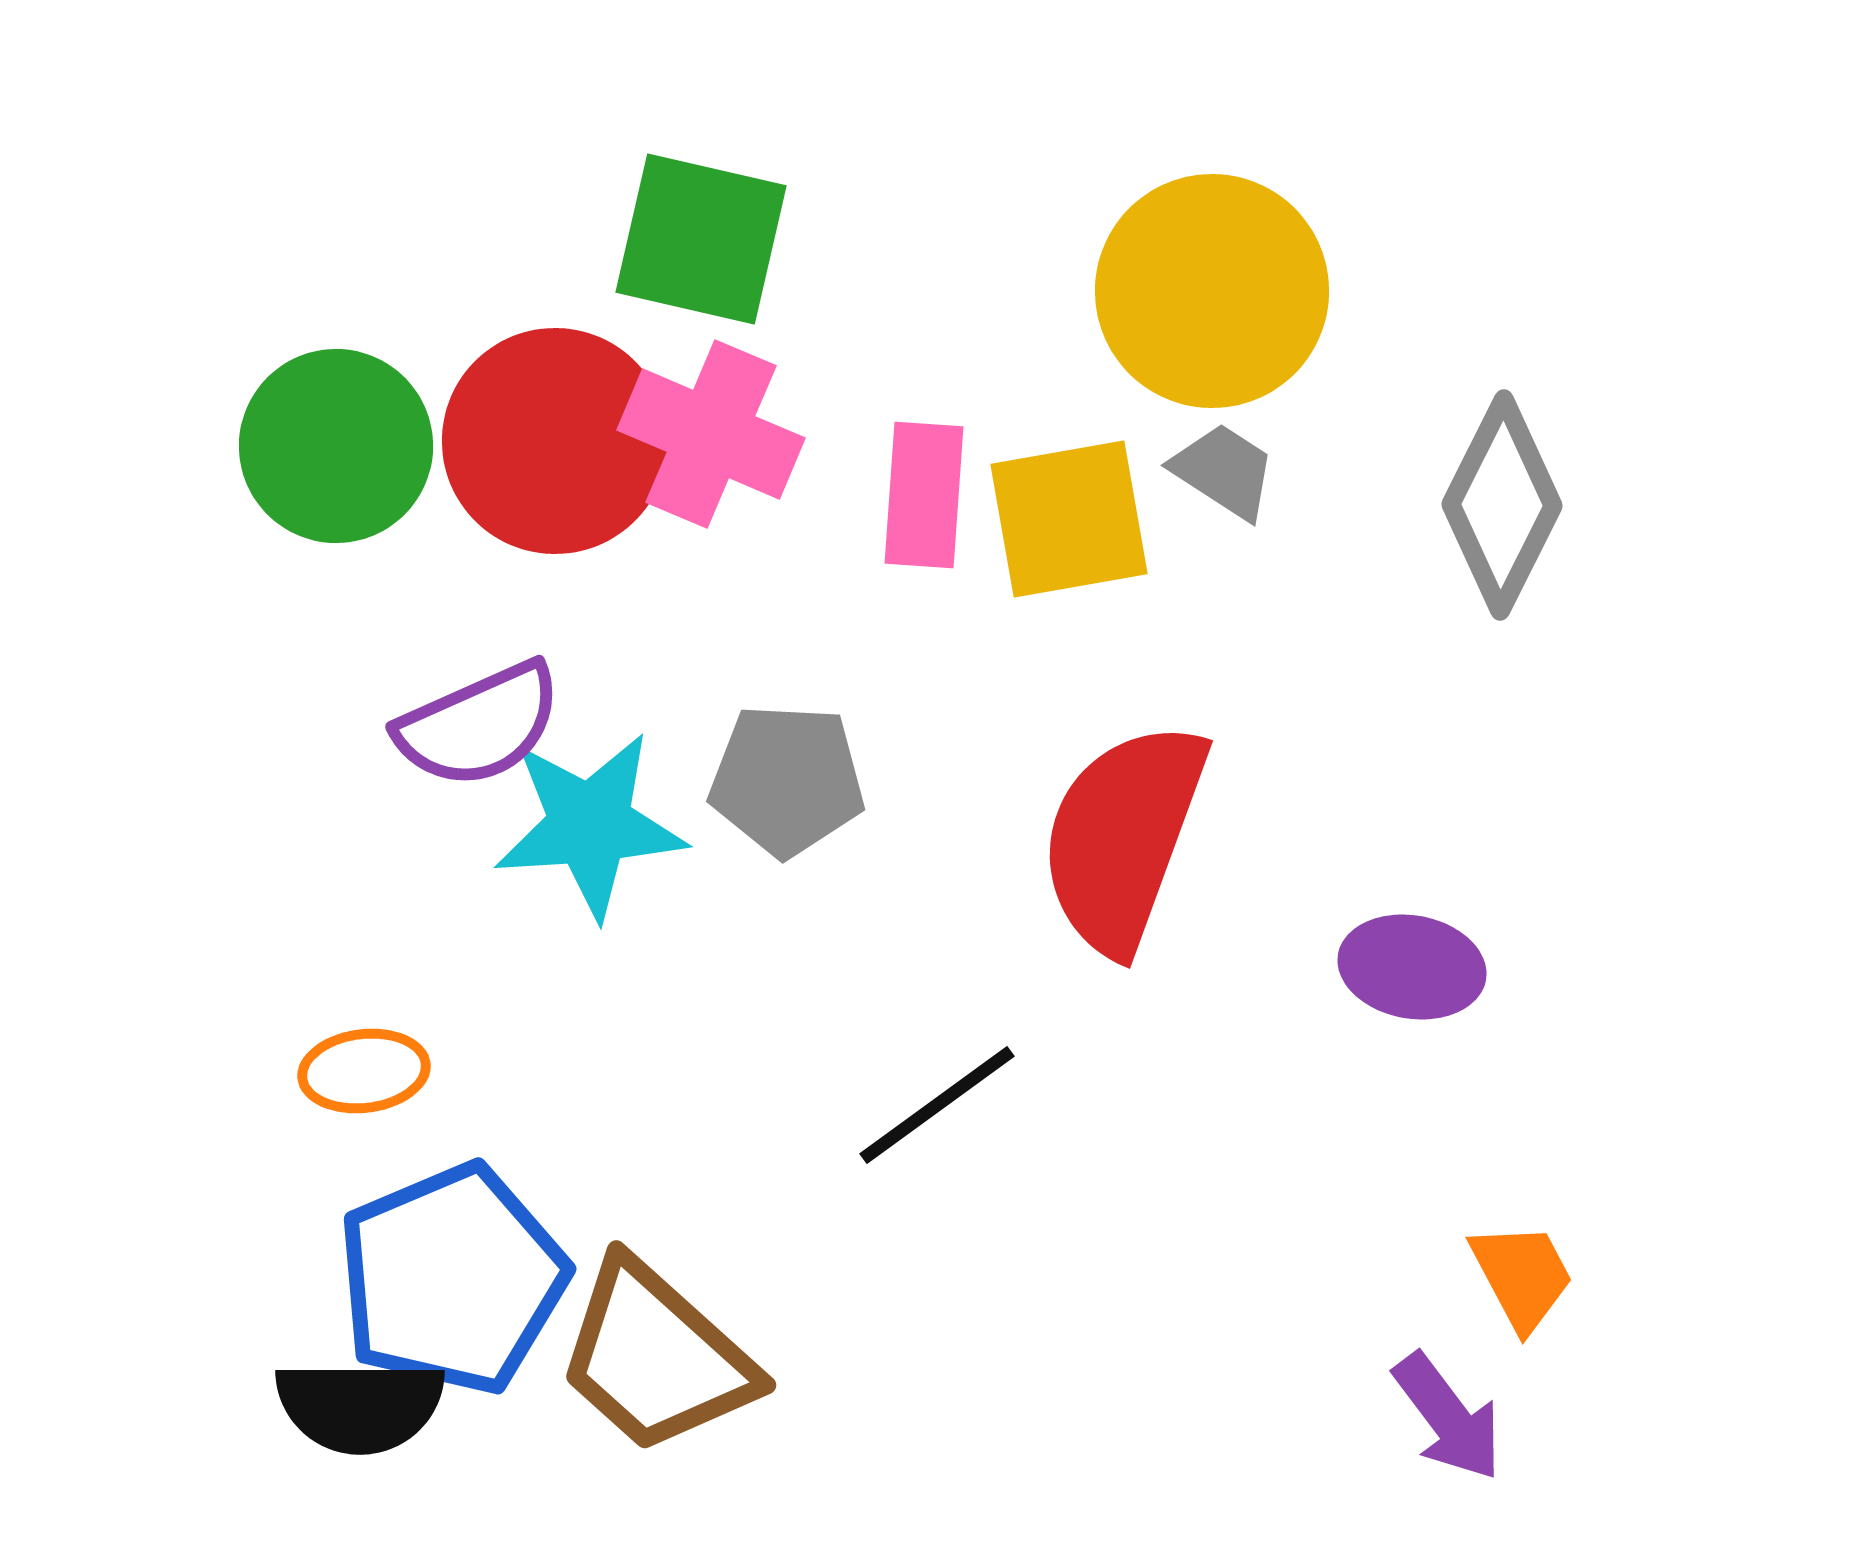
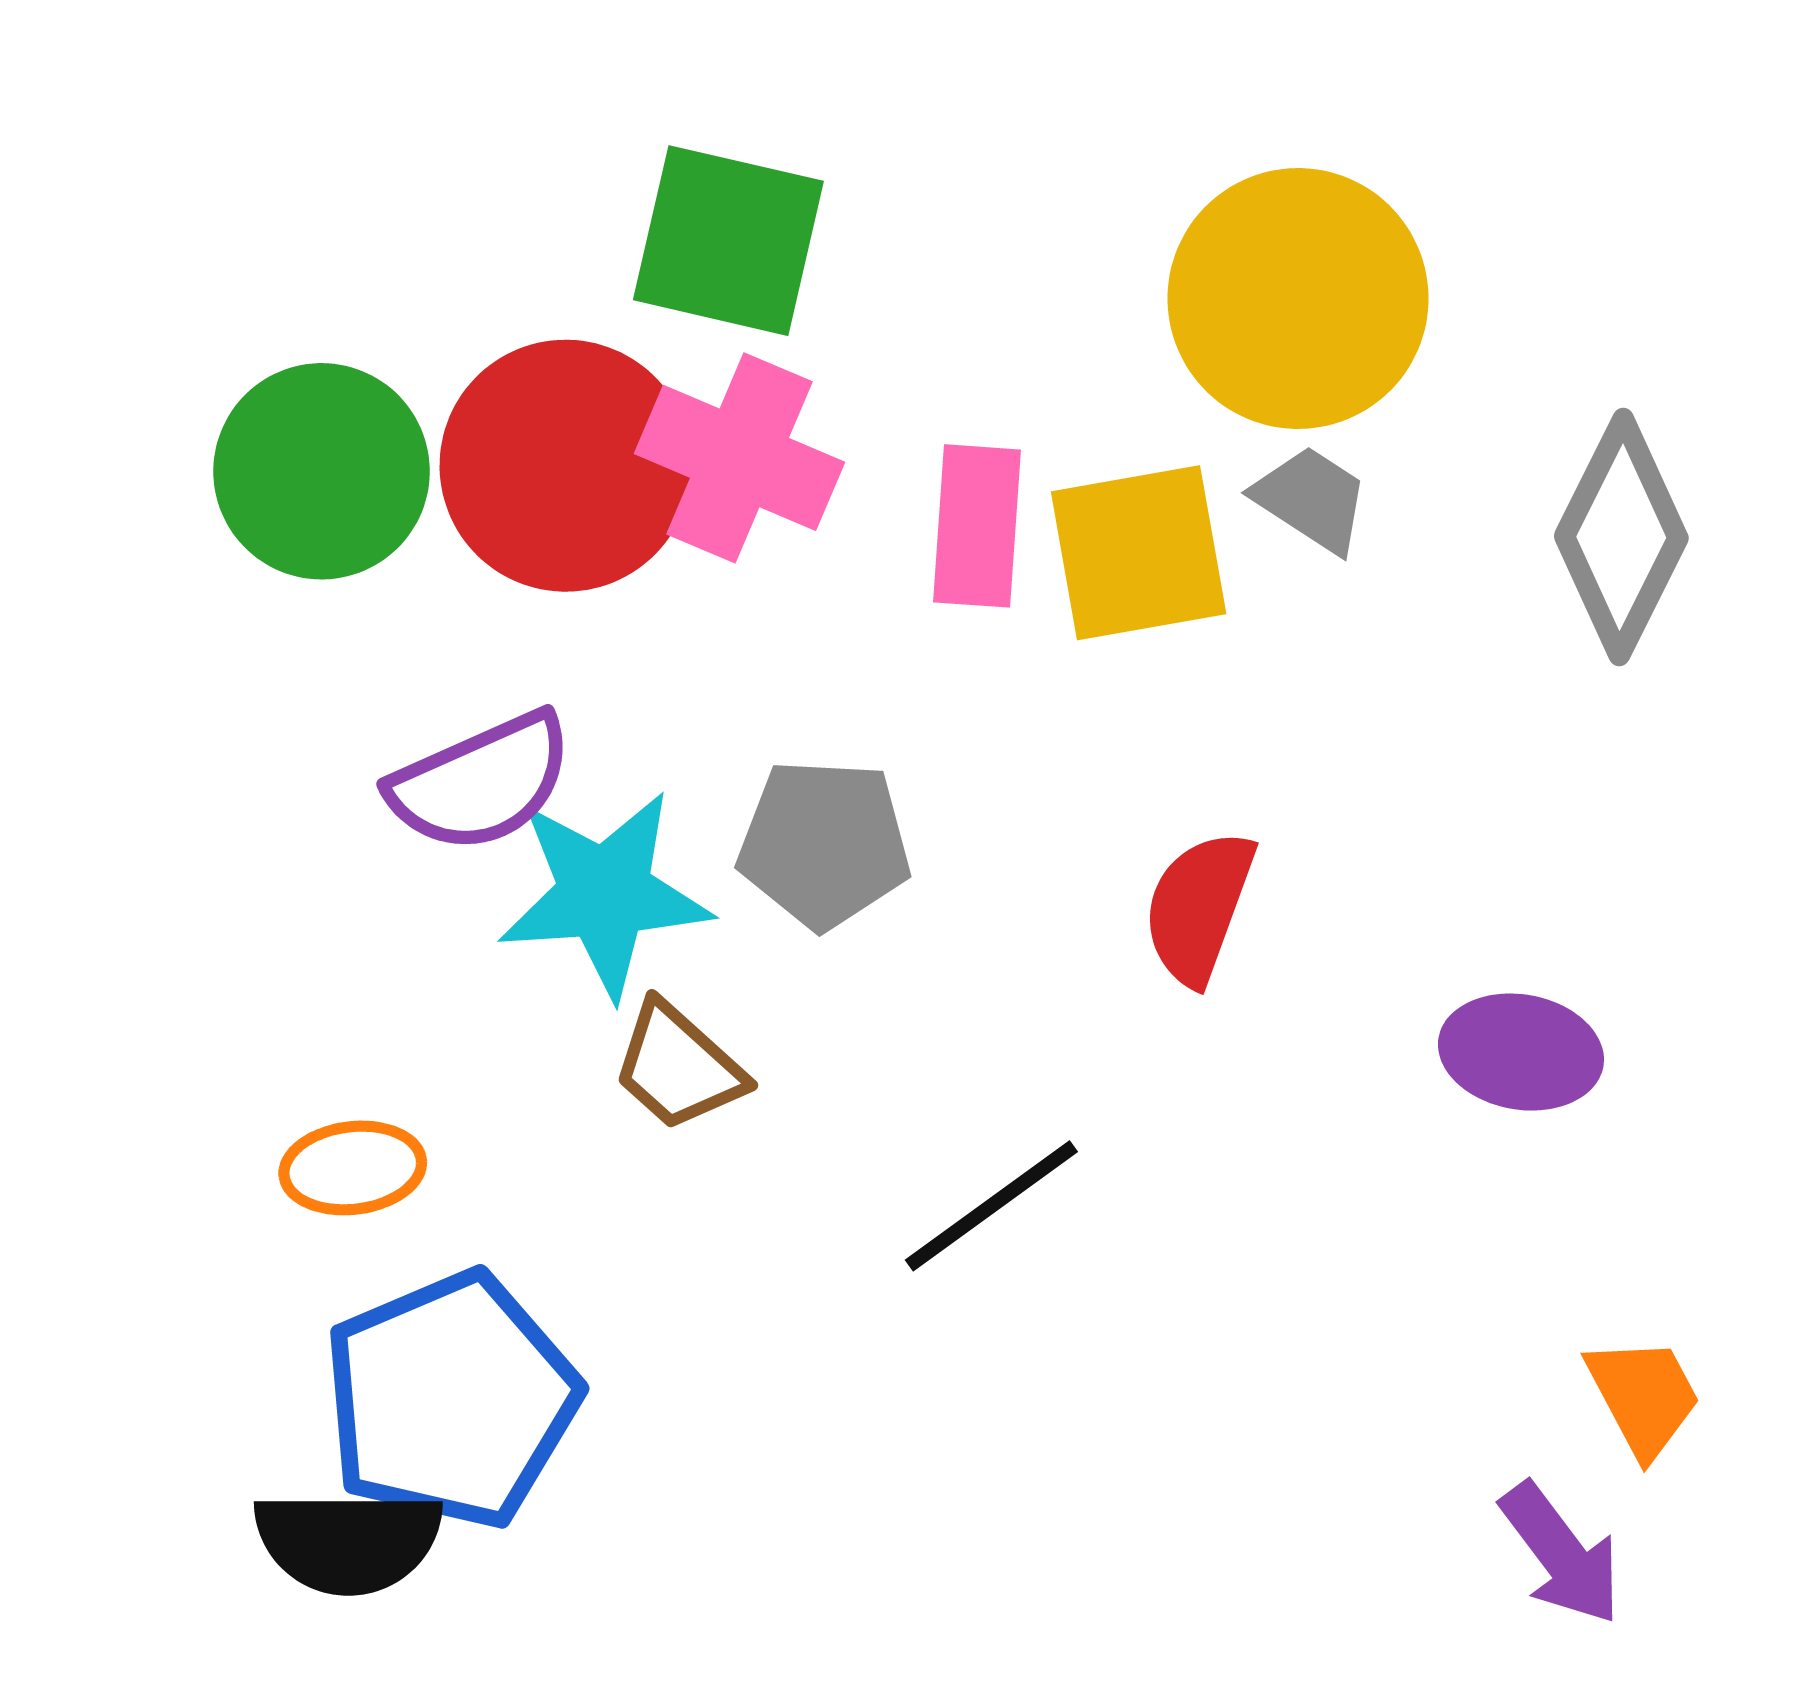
red semicircle: (1123, 837) -> (1199, 907), size x0.6
brown trapezoid: (656, 1357) -> (678, 1067), moved, size x0.6

